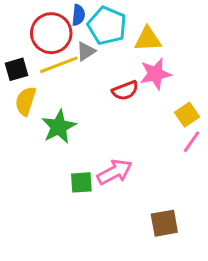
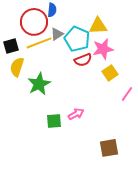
cyan pentagon: (107, 26) -> (77, 39), moved
yellow square: (187, 115) -> (110, 73), moved
pink arrow: (115, 172) -> (76, 114), size x0.7

